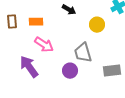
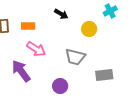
gray trapezoid: (83, 53) -> (75, 57), turned -60
purple circle: (70, 71) -> (60, 86), moved

